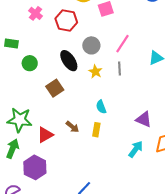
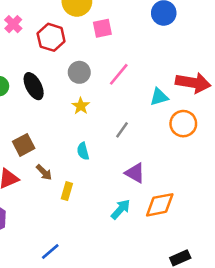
black ellipse: (69, 61) -> (34, 86), moved
gray line: (120, 68) -> (122, 130), moved, turned 32
brown square: (55, 88) -> (24, 145), moved
yellow rectangle: (96, 130) -> (67, 191), moved

